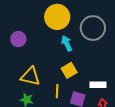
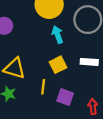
white rectangle: (98, 85) -> (89, 62), moved

